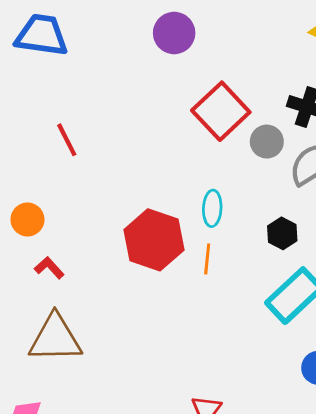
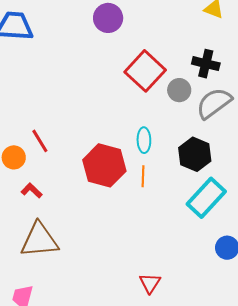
red line: (67, 140) -> (40, 141), moved
black hexagon: (282, 233) -> (195, 154), size x1.5

